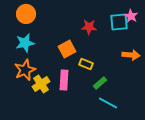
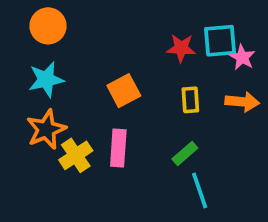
pink star: (131, 16) -> (242, 57), moved
red star: (89, 27) -> (181, 48), moved
yellow rectangle: (86, 64) -> (190, 100), moved, turned 64
cyan line: (108, 103) -> (200, 190), turned 42

